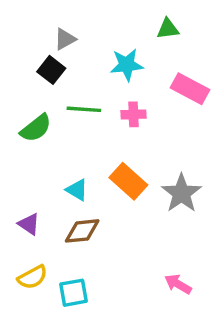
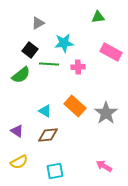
cyan star: (127, 65) -> (64, 43), moved
black square: (51, 70) -> (30, 50), moved
cyan square: (74, 293) -> (55, 171), moved

